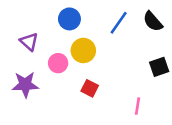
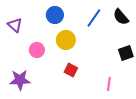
purple triangle: (29, 42) -> (15, 25), moved
pink circle: (58, 63) -> (37, 50), moved
purple star: (25, 85) -> (20, 80), moved

